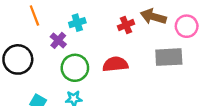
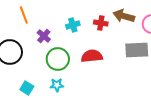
cyan cross: (77, 23) -> (73, 25), moved
red cross: (126, 25) -> (101, 23), turned 32

